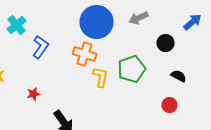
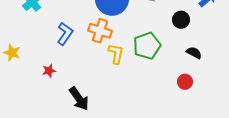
blue L-shape: (41, 47) -> (65, 34), moved

